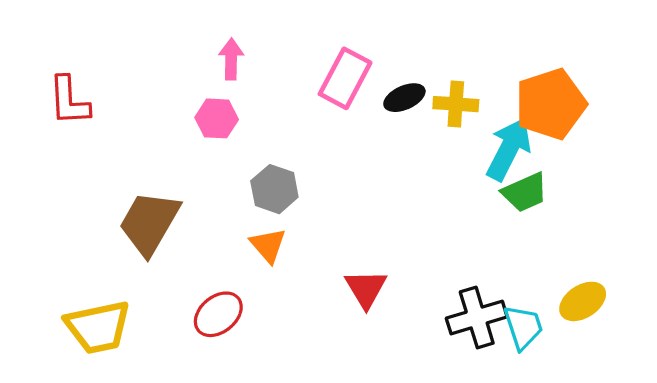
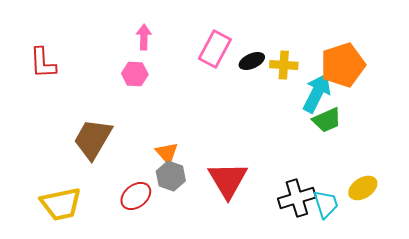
gray hexagon: (274, 189) -> (171, 176), moved
red triangle: (366, 289) -> (228, 180), size x1.5

